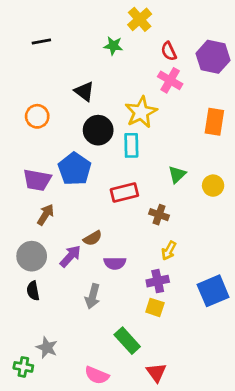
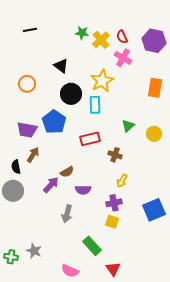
yellow cross: (140, 19) -> (101, 40), moved
gray circle: (32, 256) -> (13, 191), moved
black semicircle: (33, 291) -> (16, 167), moved
green cross: (23, 367) -> (11, 257), moved

